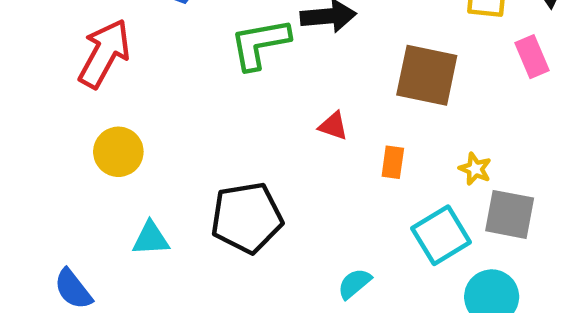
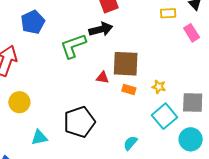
brown square: (427, 75) -> (126, 64), moved
red triangle: (333, 126) -> (103, 78), moved
orange rectangle: (393, 162) -> (129, 90), moved, turned -72
yellow star: (475, 169) -> (159, 87), moved

